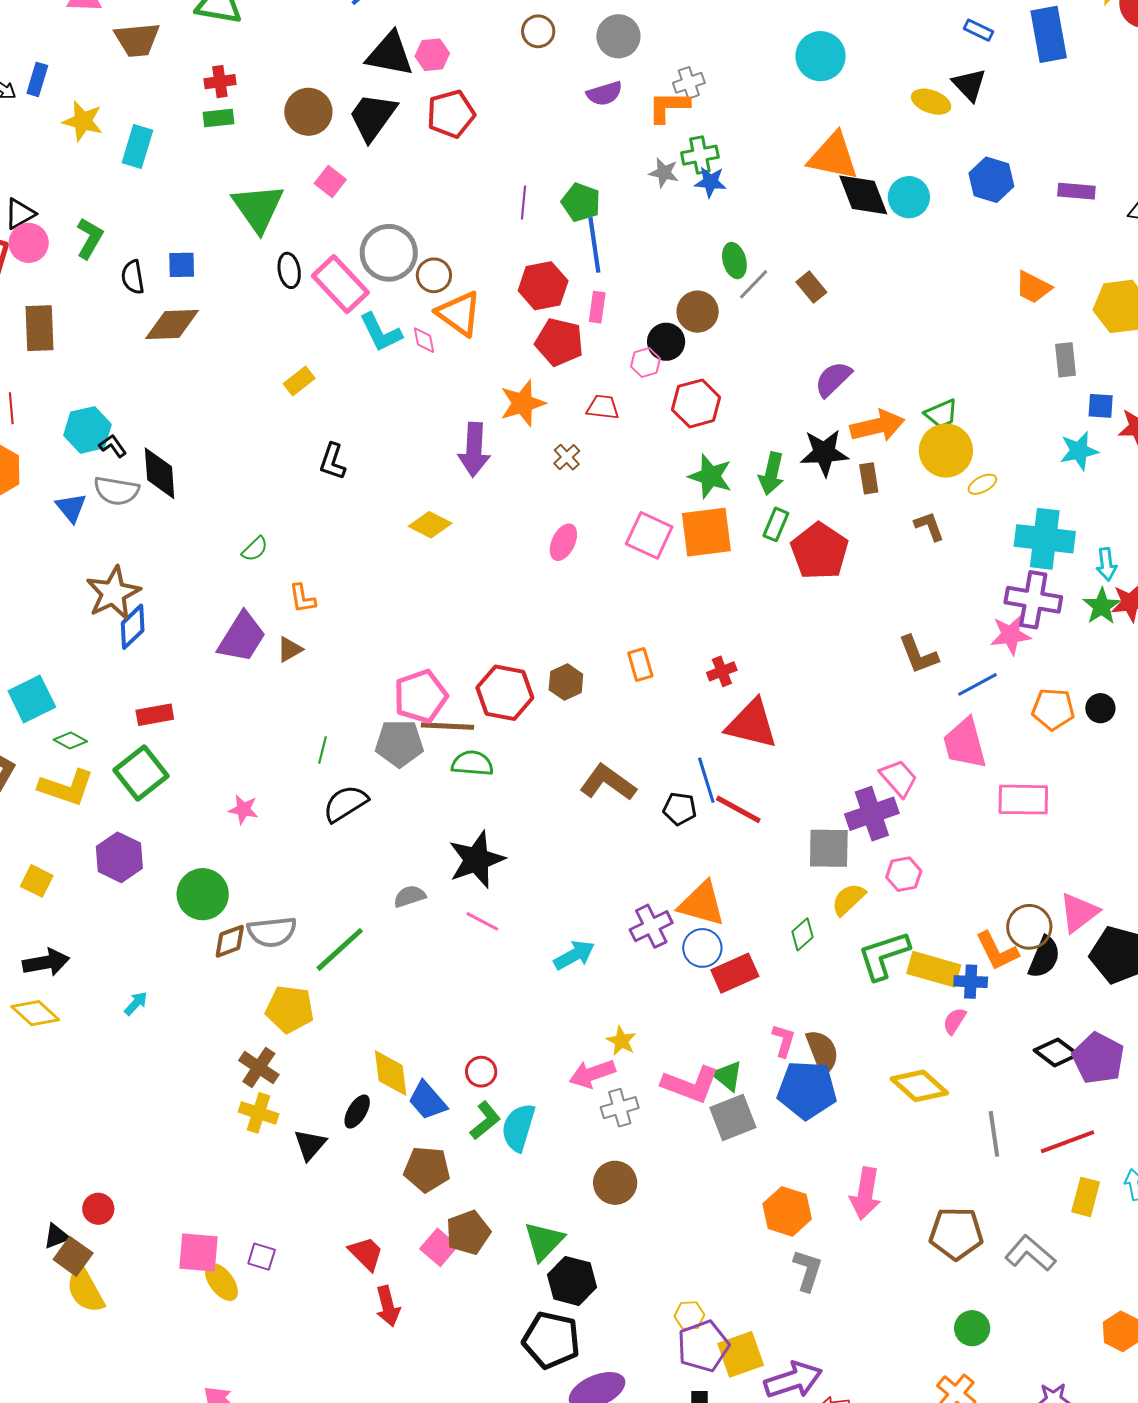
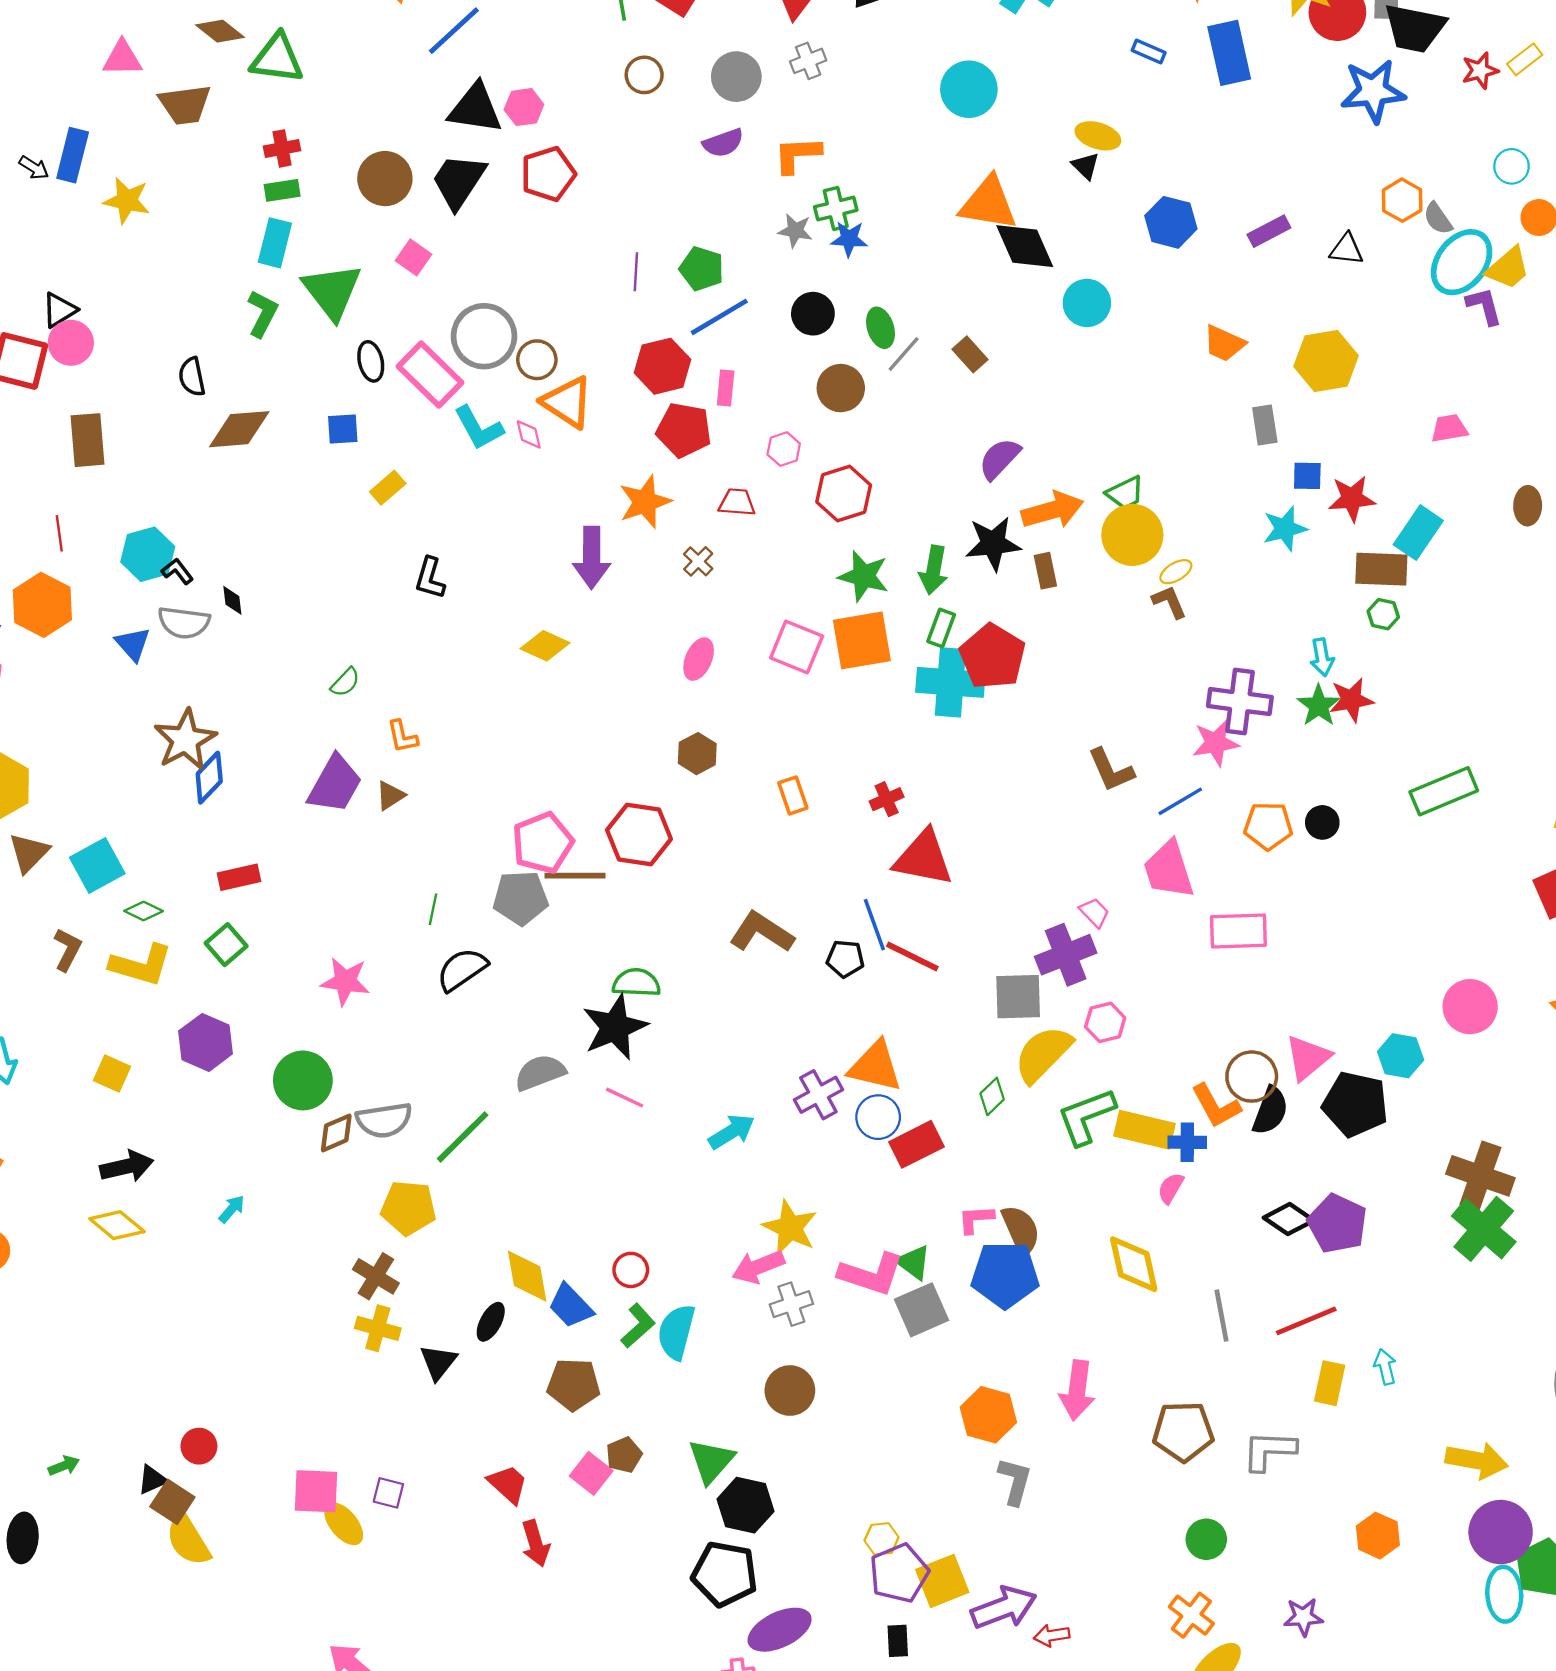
blue rectangle: (37, 79) -> (73, 155), size x1.4
gray cross: (689, 83) -> (808, 61), moved
black triangle: (969, 85) -> (1086, 166), moved, size x0.7
cyan rectangle: (137, 146) -> (275, 243), moved
purple rectangle: (1076, 191) -> (1269, 231), turned -30
cyan circle: (909, 197) -> (1087, 303), moved
green L-shape: (90, 238) -> (263, 314), moved
blue line: (594, 245) -> (719, 317), turned 70
blue square: (182, 265) -> (343, 429), moved
black circle: (666, 342) -> (813, 314), moved
black diamond: (160, 473) -> (232, 600), size x0.5
brown L-shape: (929, 526) -> (1169, 602), moved
cyan cross: (1045, 539) -> (950, 682), moved
brown hexagon: (566, 682) -> (697, 754), moved
green semicircle: (472, 763) -> (636, 983), moved
green square: (141, 773) -> (226, 945), size x0.7
pink trapezoid: (899, 778) -> (1094, 913), size x0.7
pink star: (243, 809) -> (345, 981), size x1.4
gray semicircle: (410, 896) -> (540, 1072), size x1.4
yellow semicircle: (848, 899) -> (1043, 1054), size x1.5
yellow star: (621, 1041) -> (790, 1228), size x1.6
pink L-shape: (784, 1041) -> (976, 1219), turned -108
yellow diamond: (919, 1086) -> (1134, 1264), turned 38
brown pentagon: (468, 1233) -> (624, 1455), size x0.7
gray L-shape: (1030, 1253) -> (1269, 1451), turned -36

